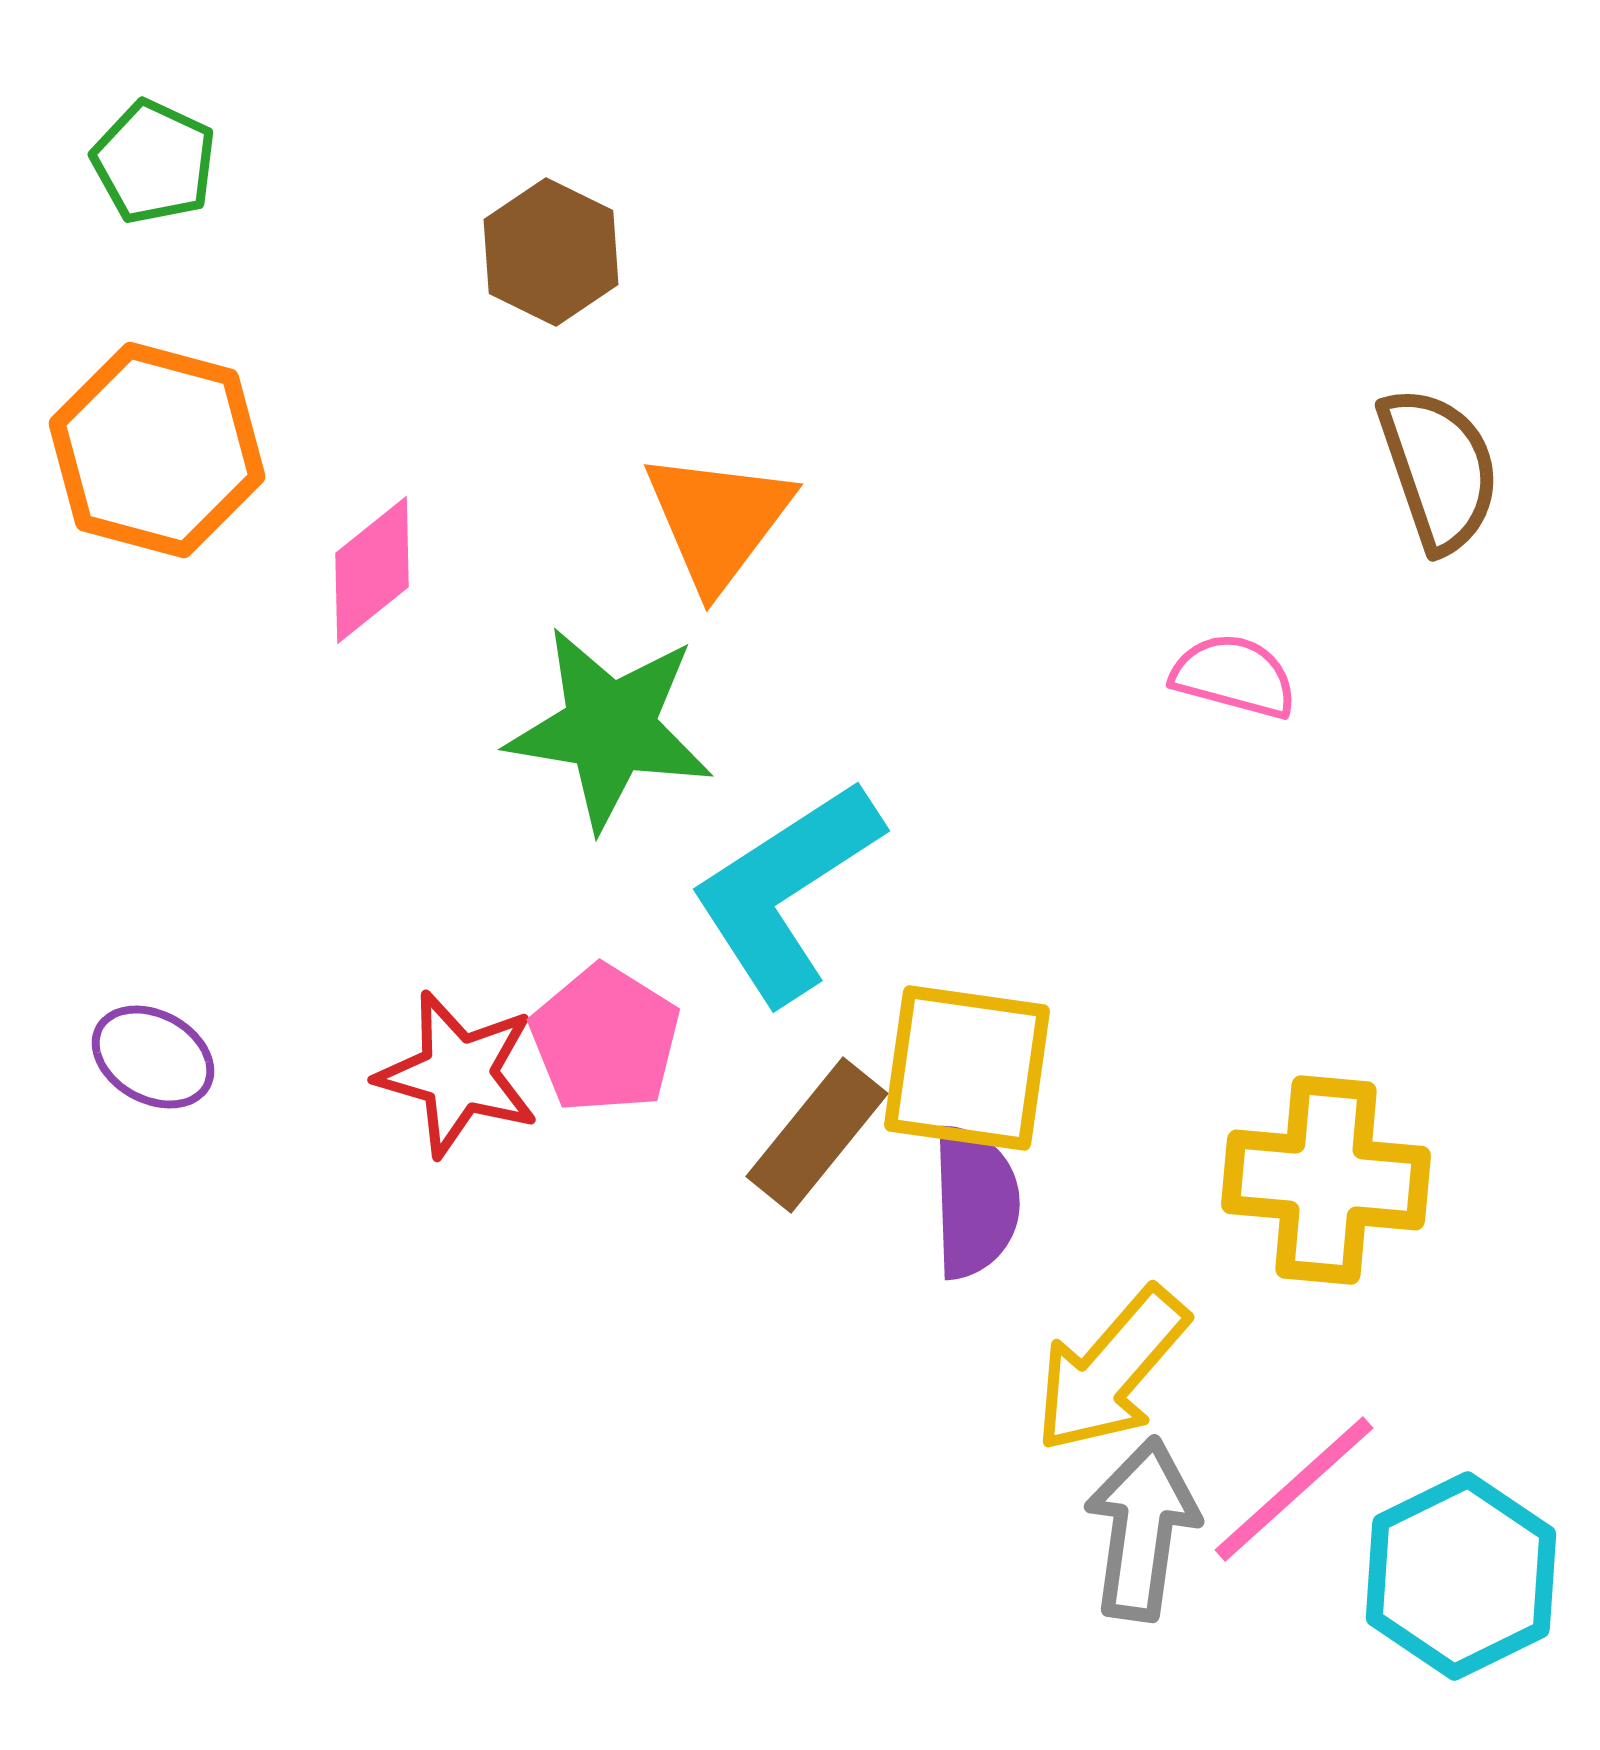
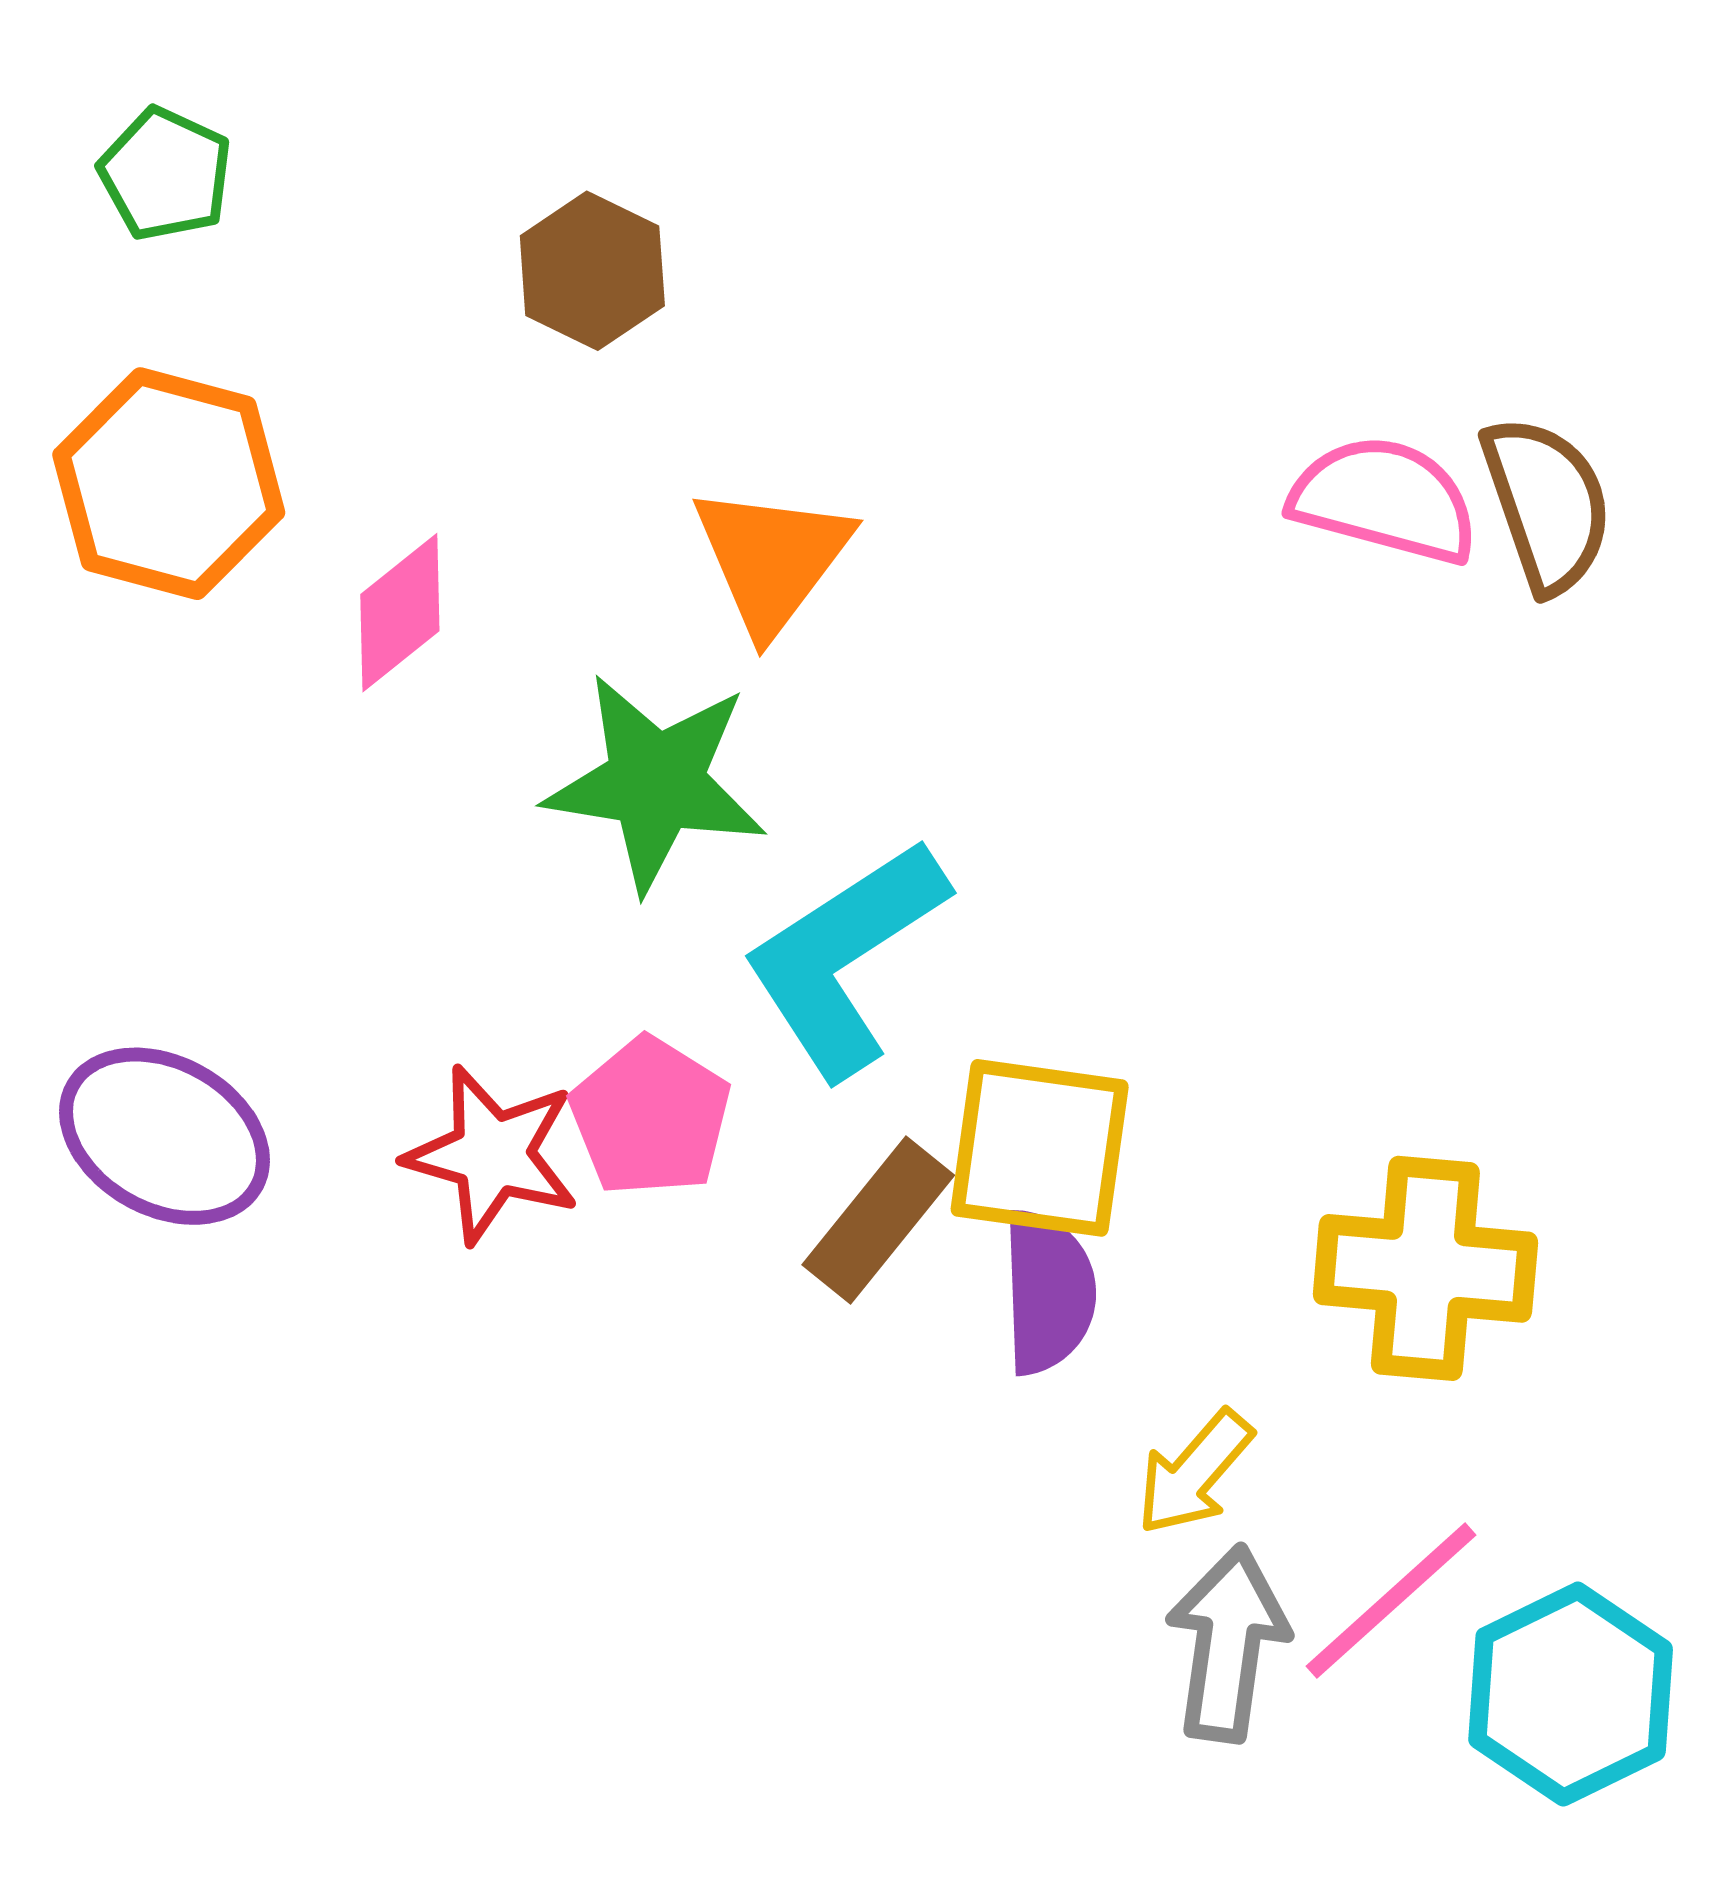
pink semicircle: (1234, 676) -> (1385, 500), moved, size x1.4
purple ellipse: (153, 1057) -> (164, 1136), size x1.6
yellow arrow: (1111, 1370) -> (1194, 1473), size x0.7

